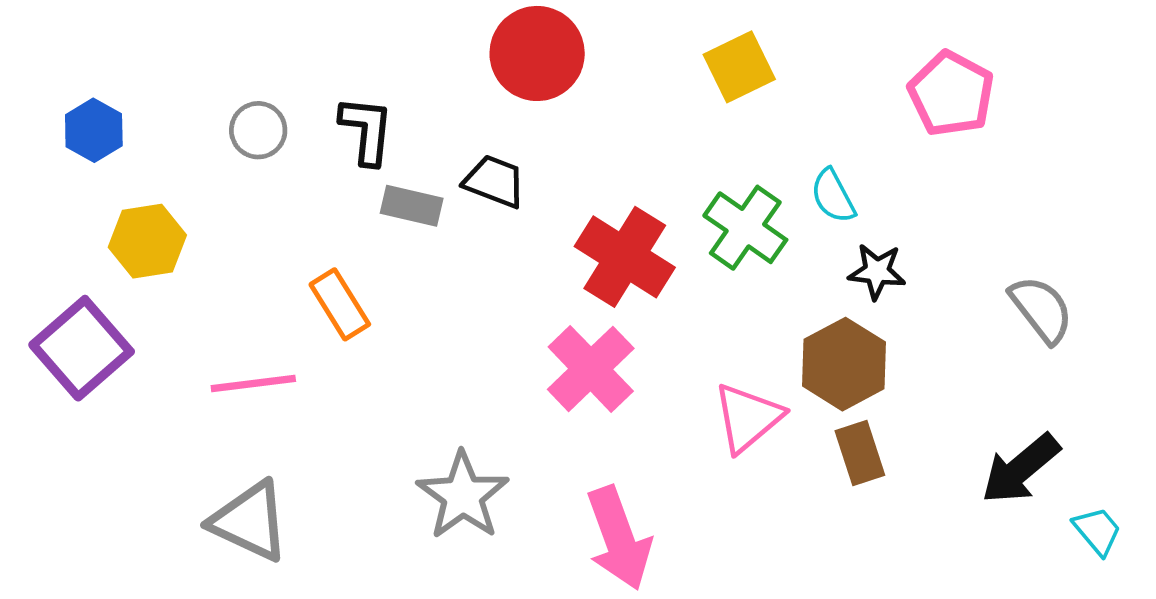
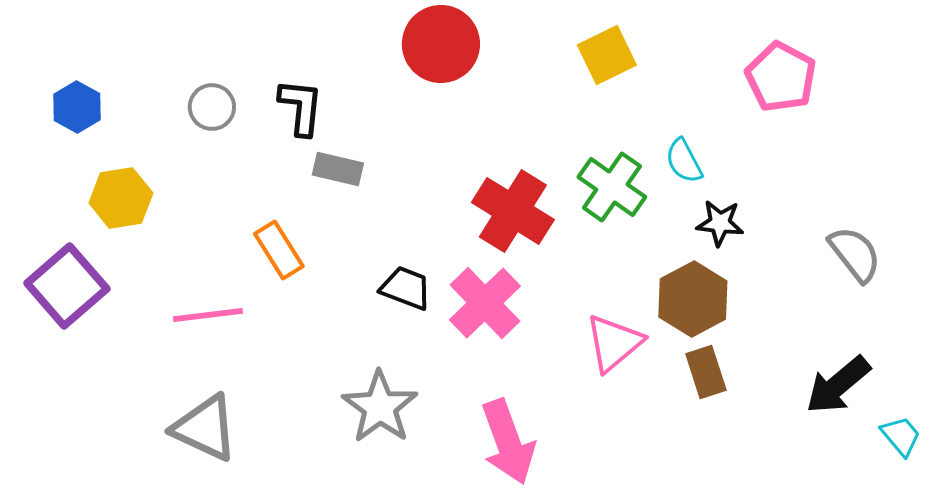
black trapezoid: (494, 181) -> (406, 288), moved

